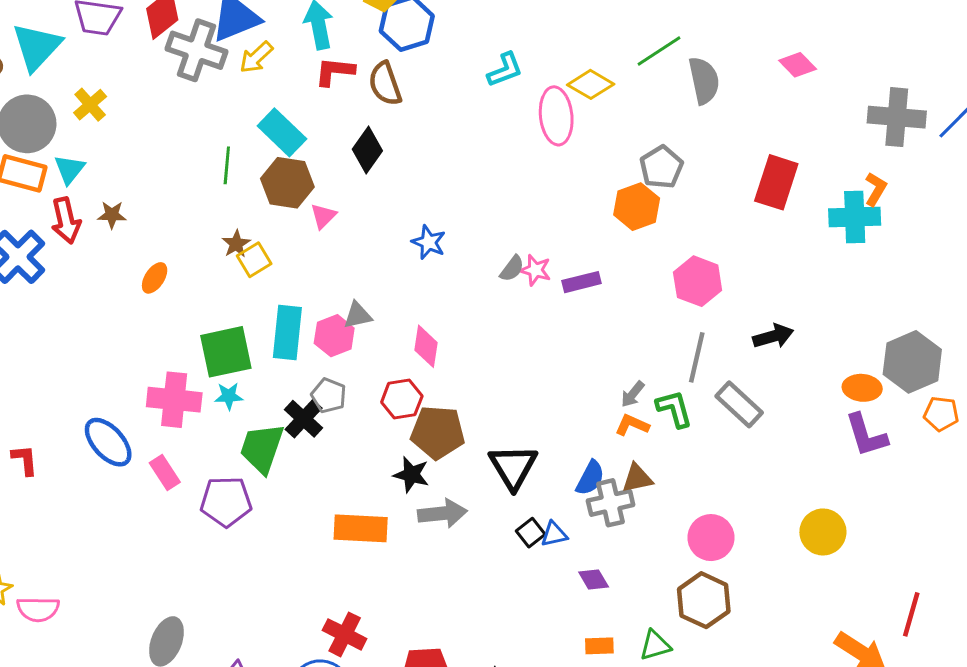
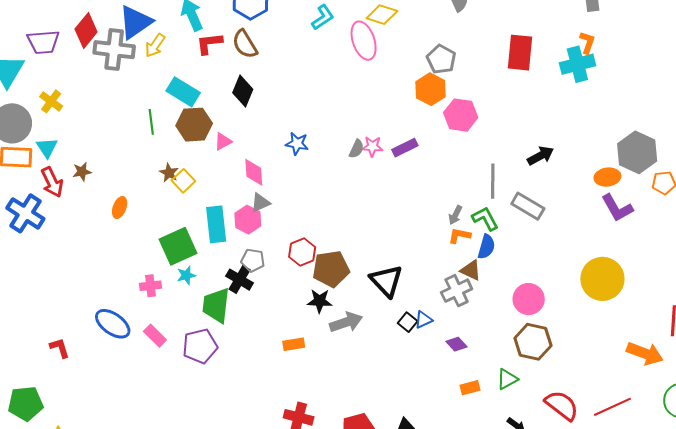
pink triangle: (323, 216) -> (223, 141), turned 30
pink hexagon: (698, 281) -> (461, 115), moved
pink diamond: (426, 346) -> (254, 172), moved
pink cross: (174, 400) -> (150, 286), size x0.6
blue semicircle: (590, 478) -> (486, 247), moved
brown triangle: (637, 478) -> (471, 270), turned 50
orange rectangle: (361, 528) -> (294, 344), size x0.6
yellow circle: (823, 532) -> (602, 279), size x1.4

